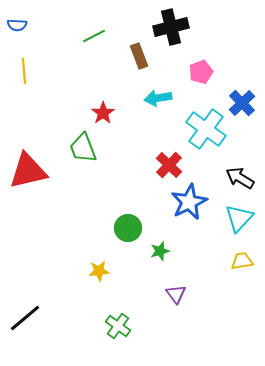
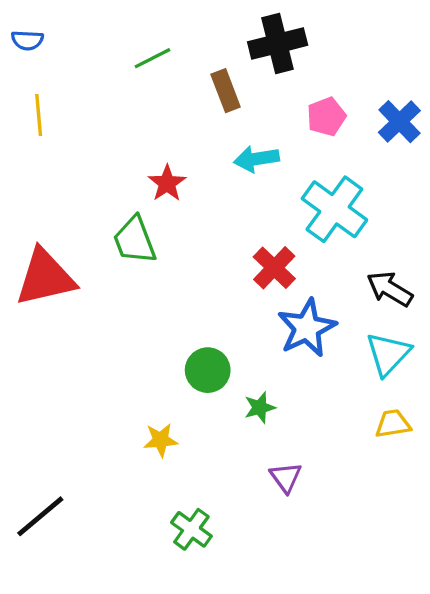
blue cross: (242, 103) -> (399, 122), moved

